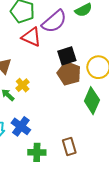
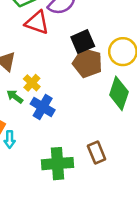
blue cross: (21, 126) -> (43, 107), moved
green cross: (37, 152) -> (58, 164), size x1.4

